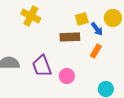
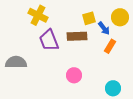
orange rectangle: (96, 51) -> (110, 46), moved
purple trapezoid: (42, 66) -> (49, 40), moved

